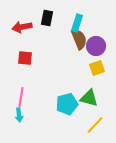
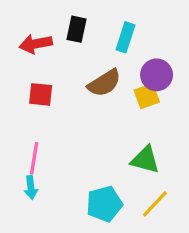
brown semicircle: (79, 39) -> (104, 83), moved, turned 80
yellow square: (97, 68) -> (147, 96), moved
cyan pentagon: (67, 104) -> (104, 204), moved

